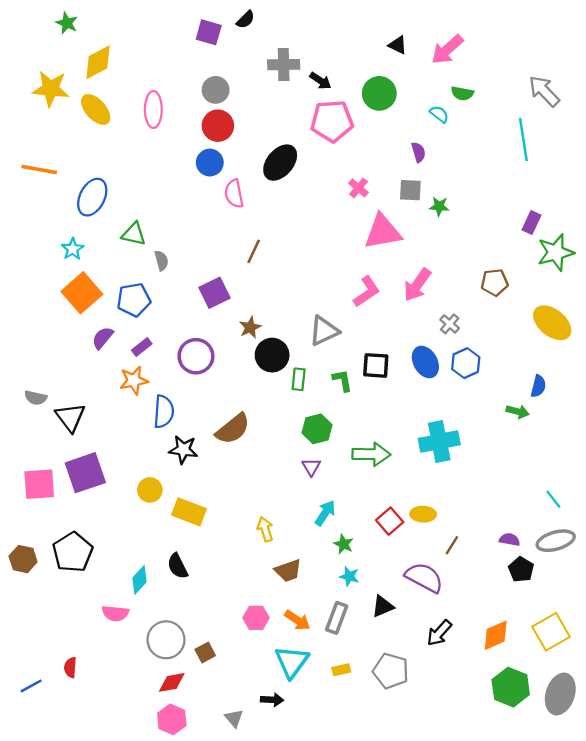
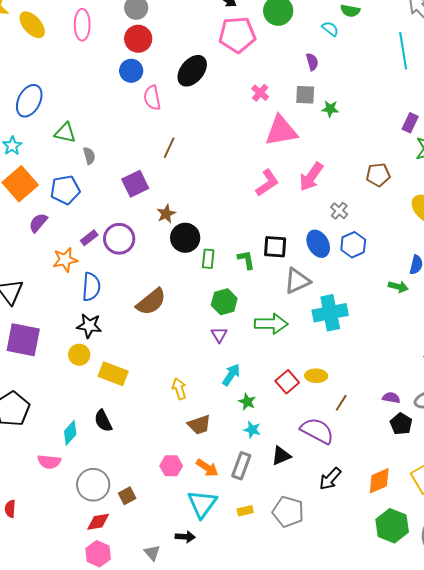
gray triangle: (324, 331) -> (297, 281), moved
purple rectangle: (142, 347) -> (89, 238), moved
black star: (183, 450) -> (89, 326), moved
purple square: (85, 473) -> (23, 340), turned 30

